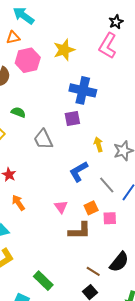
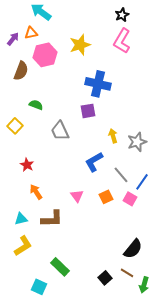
black star: (116, 22) -> (122, 15), moved
pink square: (110, 218) -> (130, 199), moved, turned 32
brown L-shape: (80, 231) -> (52, 219), moved
brown line: (93, 271) -> (127, 273), moved

